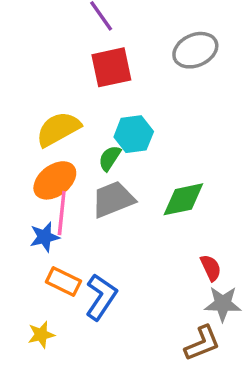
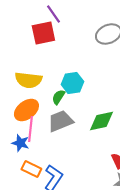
red square: (111, 67) -> (43, 33), moved
yellow semicircle: (58, 129) -> (28, 80), turned -144
blue star: (45, 237) -> (20, 143), turned 30

